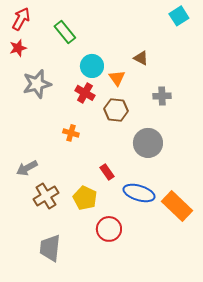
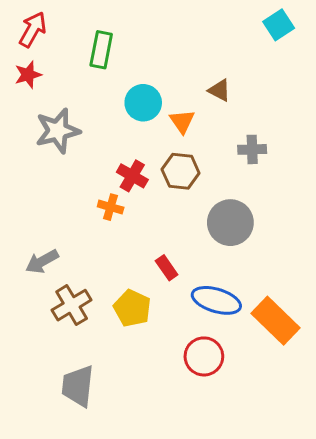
green rectangle: (65, 32) -> (101, 50), turned 50
red cross: (85, 93) -> (132, 176), moved
red circle: (109, 229) -> (204, 356), moved

